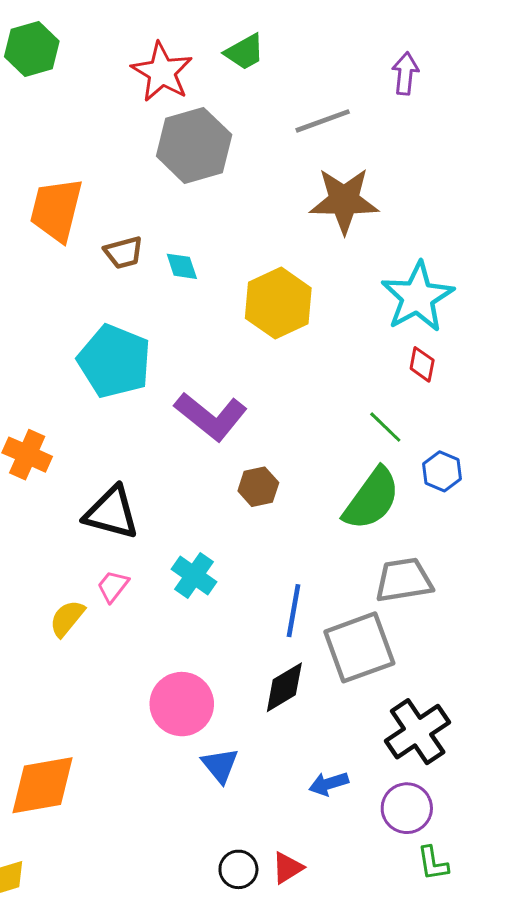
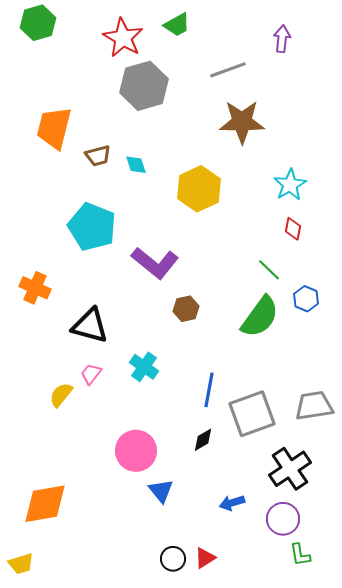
cyan star: (418, 297) -> (290, 185), size x0.7
gray trapezoid: (404, 580) -> (314, 406), moved
black diamond: (284, 687) -> (203, 440), size x0.7

